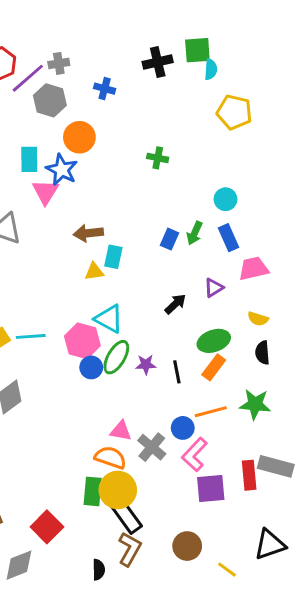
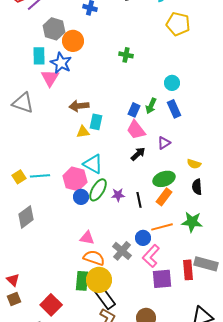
gray hexagon: (50, 100) -> (54, 29), moved
pink trapezoid: (254, 269) -> (136, 130), moved, turned -115
pink triangle: (121, 431) -> (87, 238), moved

